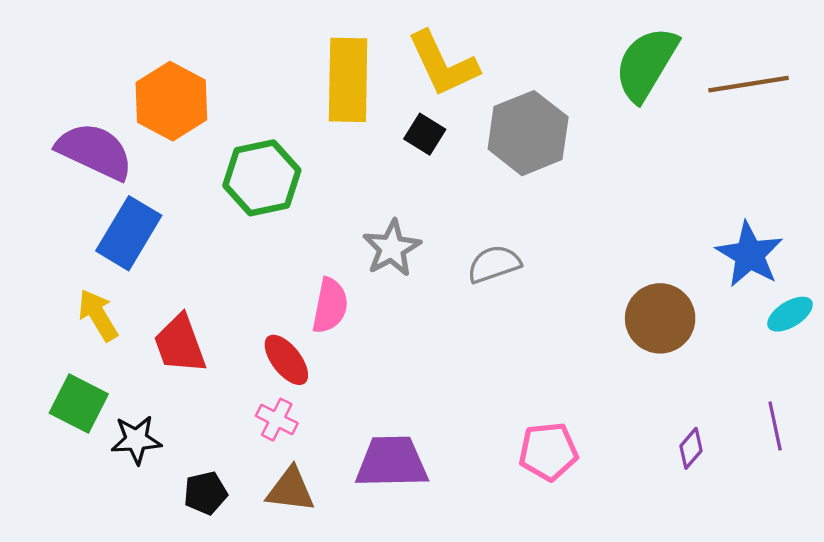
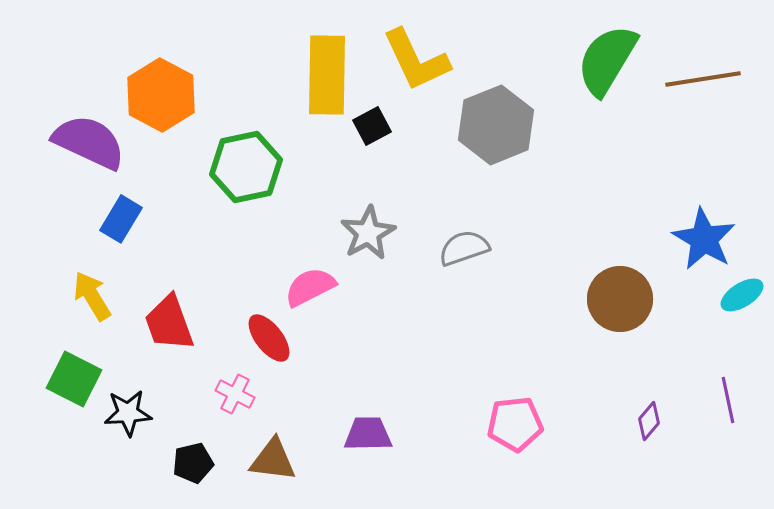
black square: (425, 134) -> (372, 126), moved, turned 30
blue rectangle: (129, 233) -> (121, 219), size x0.7
pink semicircle: (330, 306) -> (310, 287), turned -128
pink cross: (277, 420) -> (235, 394), moved
purple trapezoid: (392, 462) -> (368, 434), size x0.7

